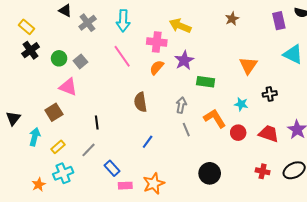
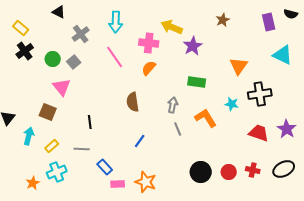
gray cross: (88, 23) -> (81, 34), moved
purple star: (184, 60) -> (193, 46), moved
pink triangle: (68, 87) -> (62, 87), turned 30
black cross: (270, 94) -> (260, 94), size x1.6
brown square: (54, 112) -> (48, 112), turned -36
red circle: (238, 133) -> (229, 172), moved
gray line: (89, 150) -> (82, 149), turned 49
orange star: (154, 184) -> (146, 182), turned -30

